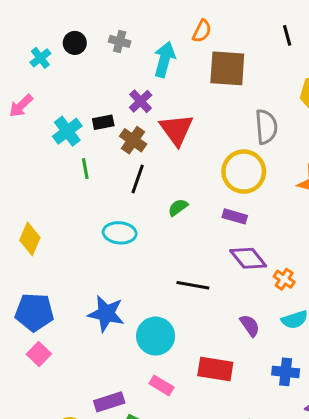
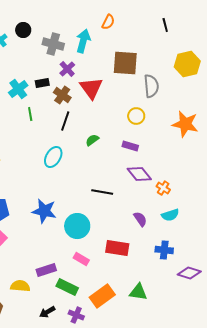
gray cross: (120, 41) -> (53, 44), moved, size x1.5
brown square: (227, 68) -> (125, 63), moved
yellow circle: (244, 172) -> (136, 116), size x0.6
cyan ellipse: (120, 233) -> (53, 157), turned -65

